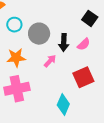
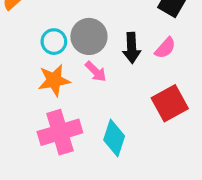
cyan circle: (14, 25) -> (54, 42), moved
pink arrow: (50, 61) -> (96, 71), moved, turned 96
cyan diamond: (63, 105) -> (114, 138), moved

